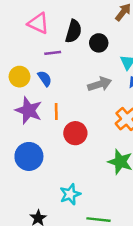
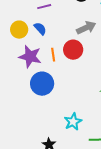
red circle: (75, 133) -> (73, 50), moved
blue circle: (29, 156) -> (42, 84), moved

